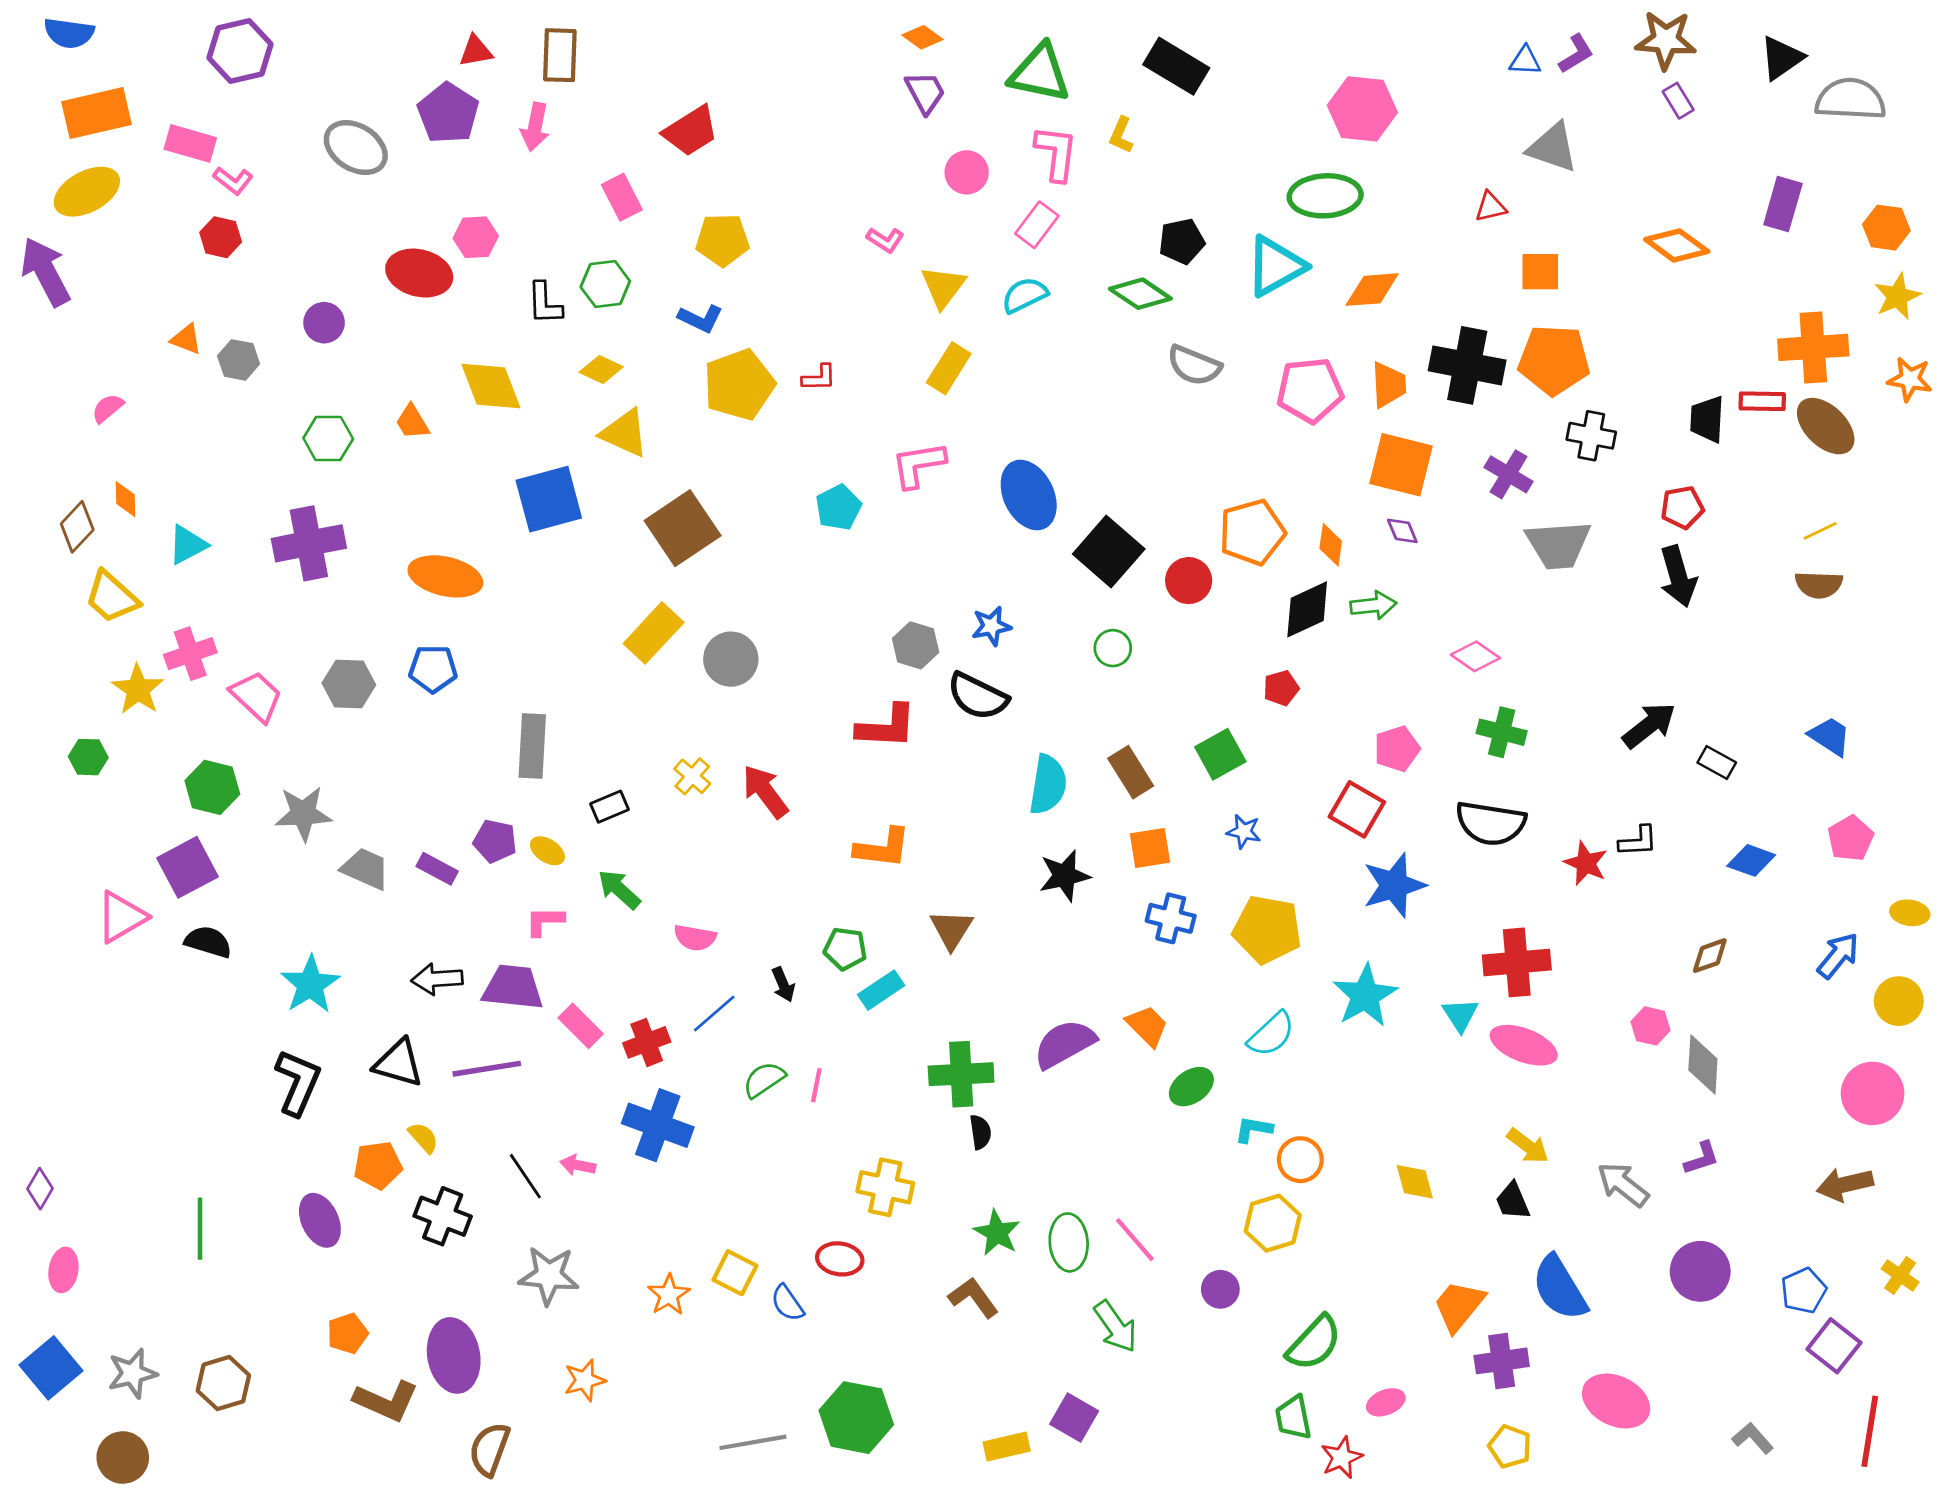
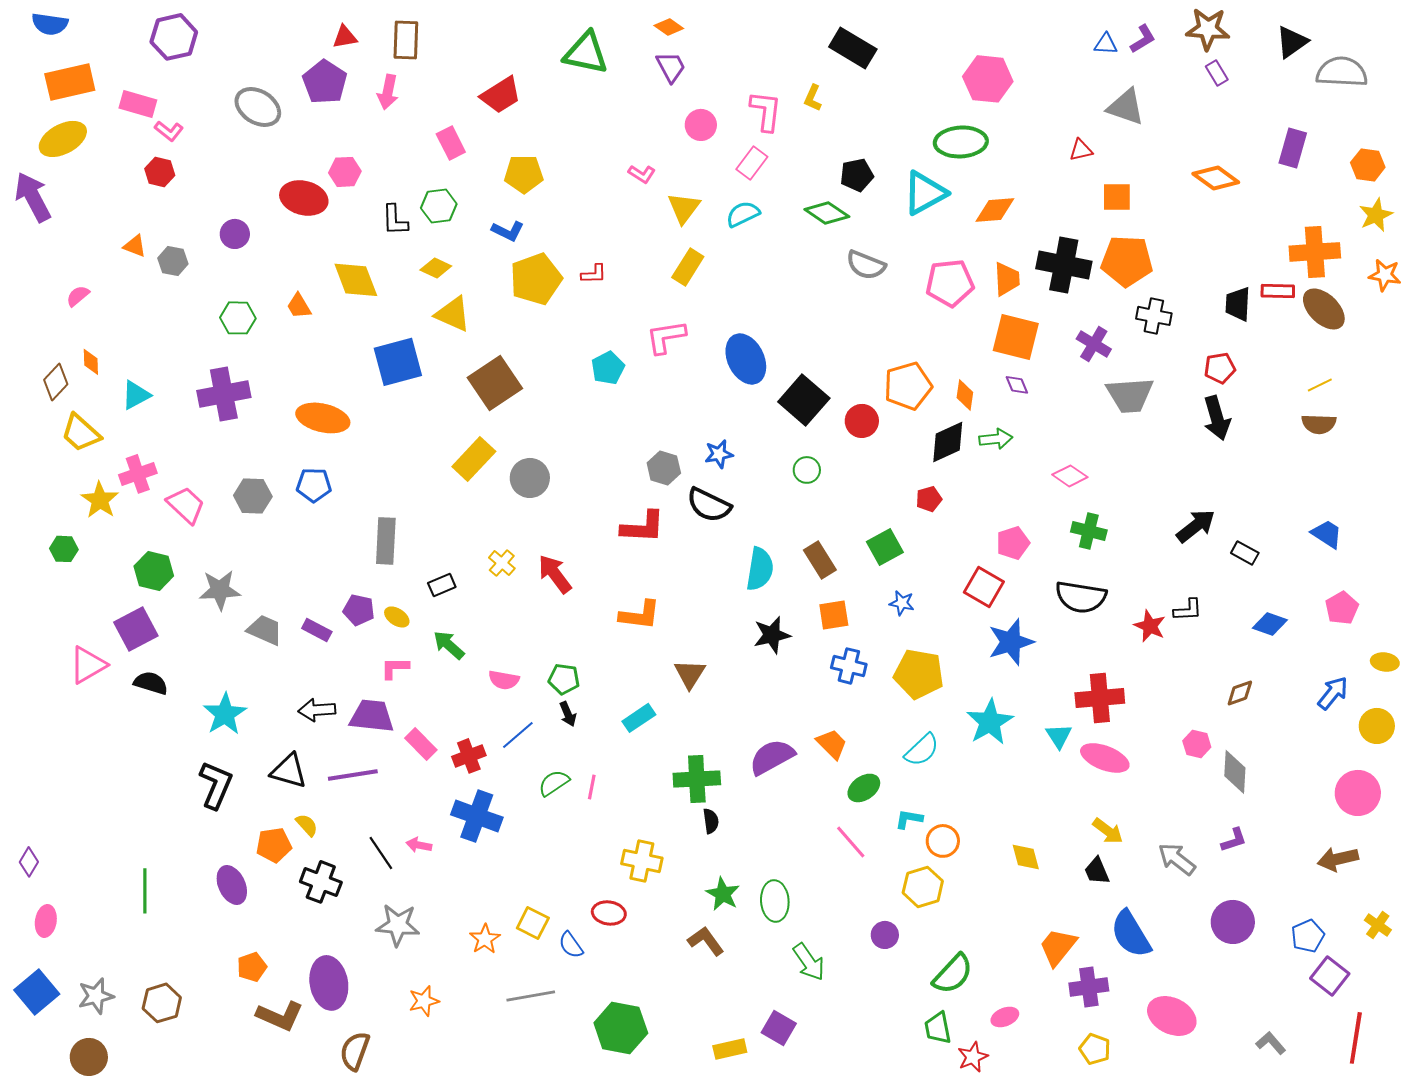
green triangle: (1040, 73) -> (586, 53), moved
green pentagon: (845, 949) -> (564, 679), moved
pink line: (1135, 1240) -> (851, 842), moved
gray line: (753, 1442) -> (531, 996), moved

